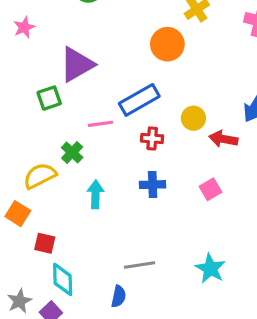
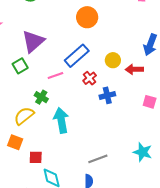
red cross: (152, 138) -> (90, 78), turned -32
blue cross: (153, 185) -> (107, 95), moved
pink square: (211, 189) -> (150, 102), moved, turned -32
cyan arrow: (95, 194) -> (61, 120), size x1.4

